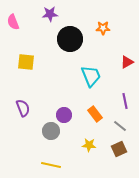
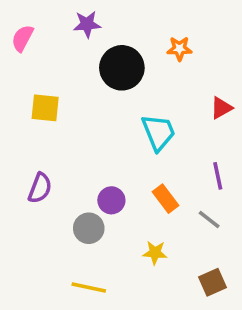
pink semicircle: (13, 22) -> (22, 38), turned 49
purple semicircle: (23, 108) -> (40, 188), turned 42
brown square: (119, 149) -> (213, 282), moved

